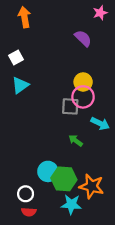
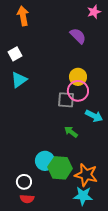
cyan star: (71, 204) -> (83, 196), moved

